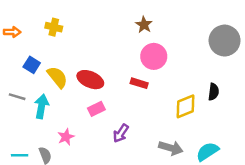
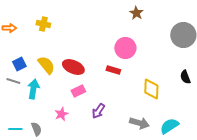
brown star: (144, 25) -> (136, 13), moved
blue square: (32, 65) -> (19, 64), moved, turned 32
black semicircle: (214, 92) -> (185, 77), moved, turned 152
yellow diamond: (185, 106) -> (151, 89), turned -65
pink star: (66, 137) -> (61, 114), moved

